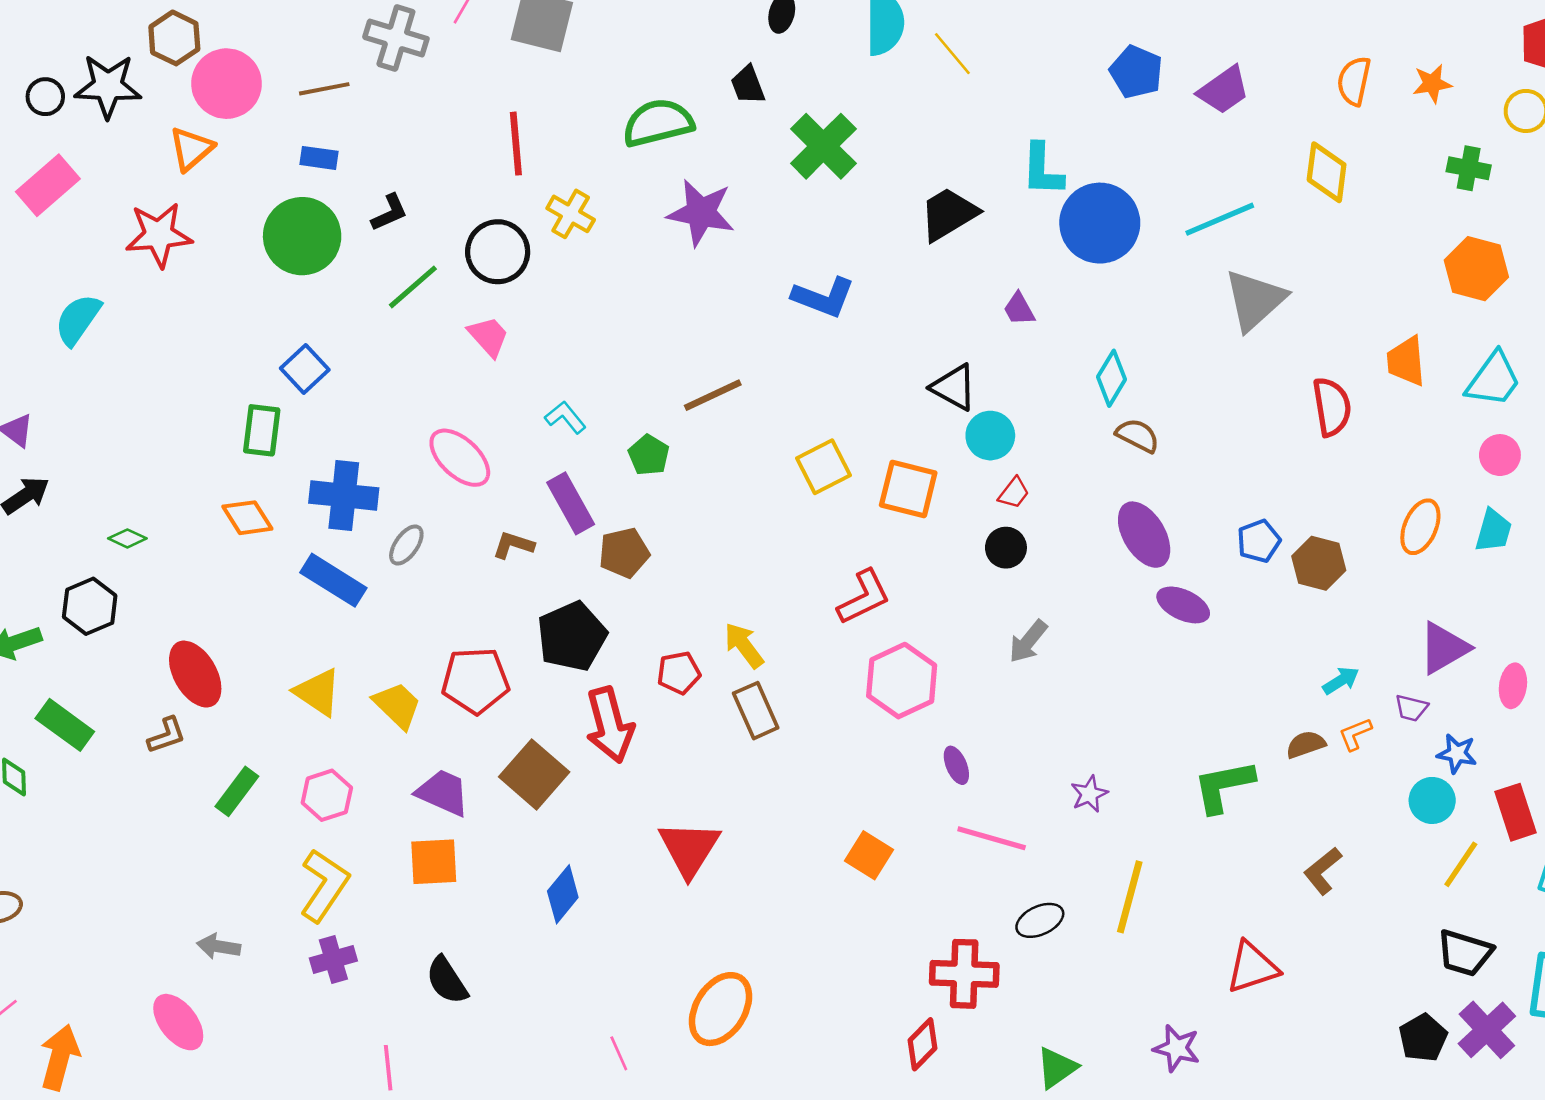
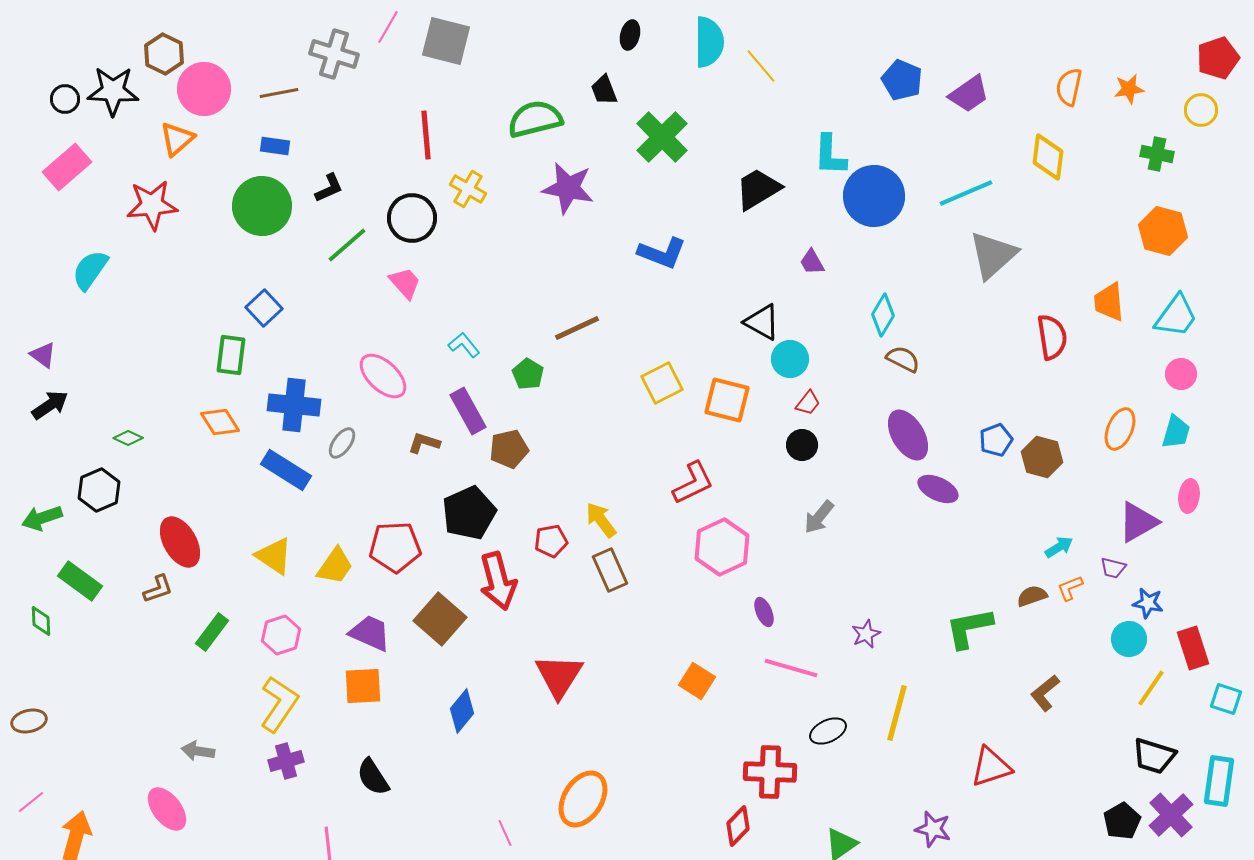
pink ellipse: (1513, 686) -> (1189, 496), moved
yellow trapezoid: (397, 705) -> (335, 566), turned 81

